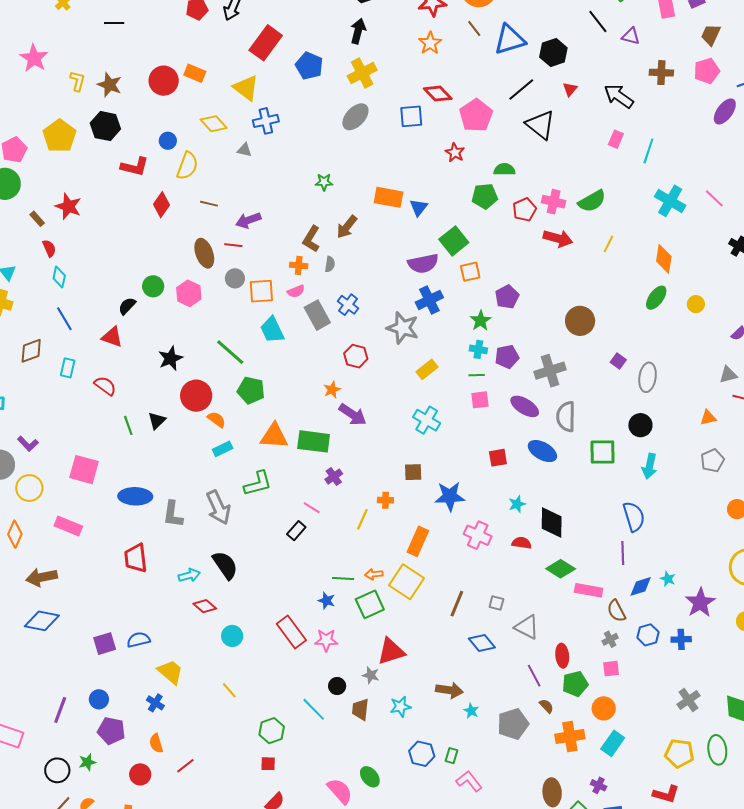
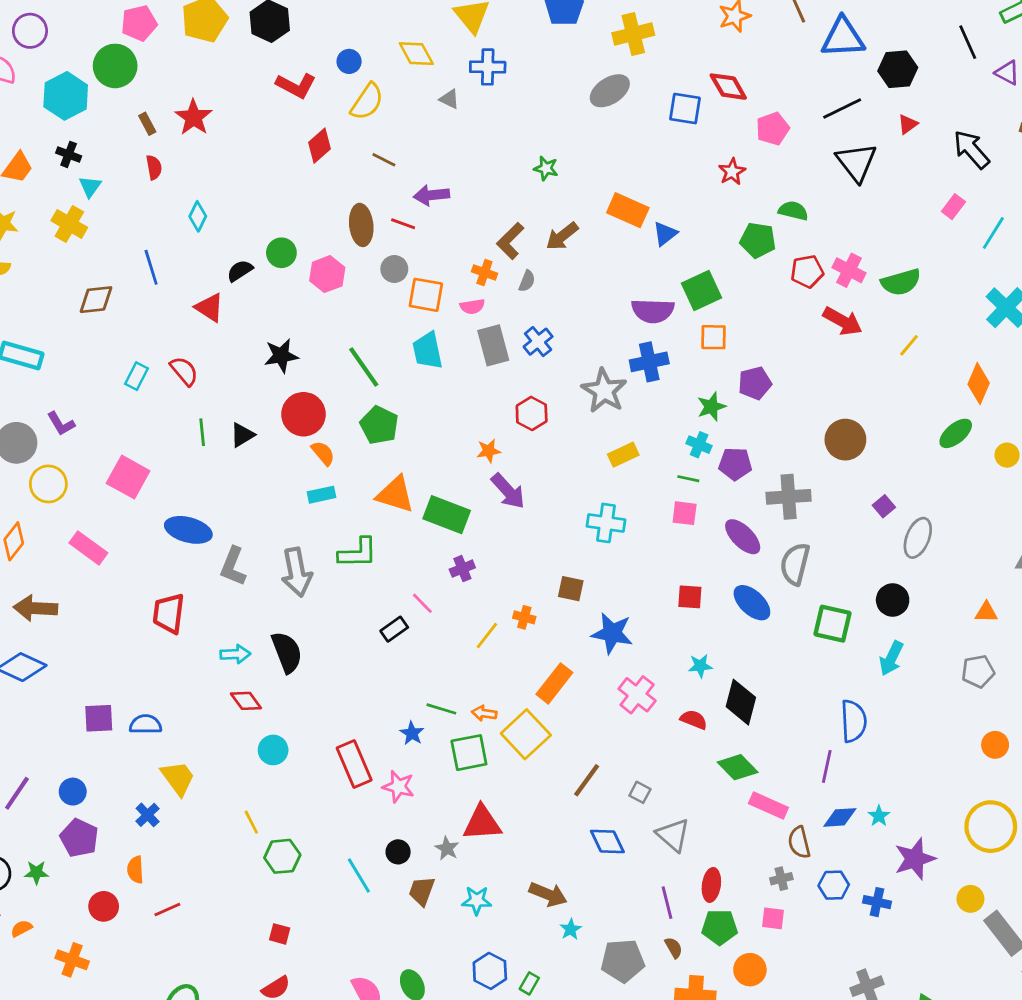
pink pentagon: (476, 115) -> (773, 129), size x0.7
cyan diamond: (59, 277) -> (198, 216), moved
cyan rectangle: (68, 368) -> (137, 376), moved
cyan cross: (427, 420) -> (606, 523), turned -36
green hexagon: (272, 731) -> (282, 856), moved

